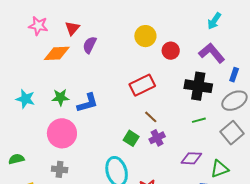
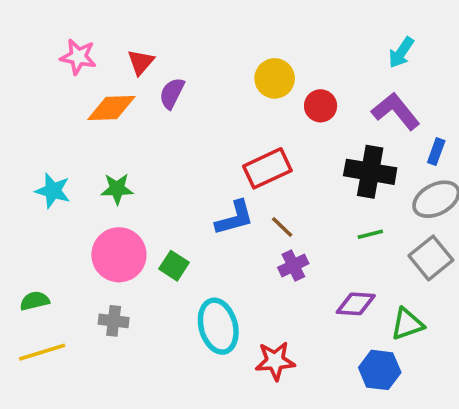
blue L-shape: (87, 103) -> (234, 218), moved
green square: (131, 138) -> (174, 266), moved

